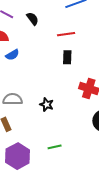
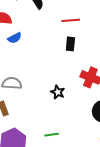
black star: (47, 105) -> (58, 92), moved

